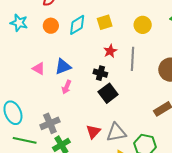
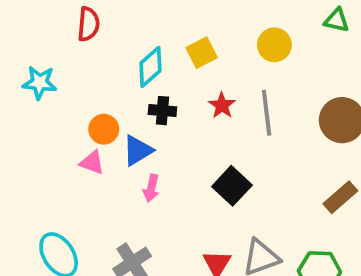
orange circle: (51, 26) -> (104, 129), moved
black cross: (100, 73) -> (162, 111), moved

